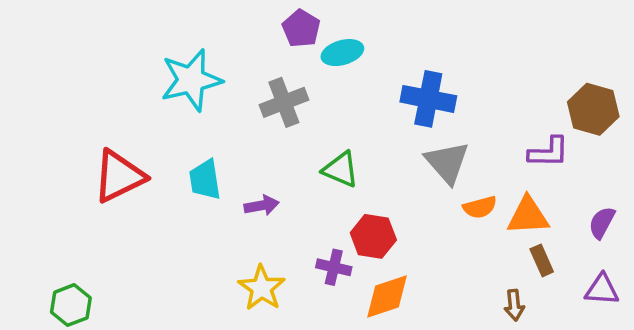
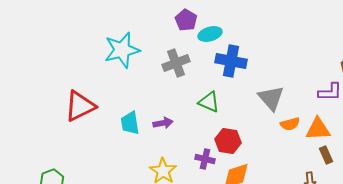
blue cross: (428, 99) -> (231, 61), moved
cyan trapezoid: (205, 180) -> (130, 123), moved

